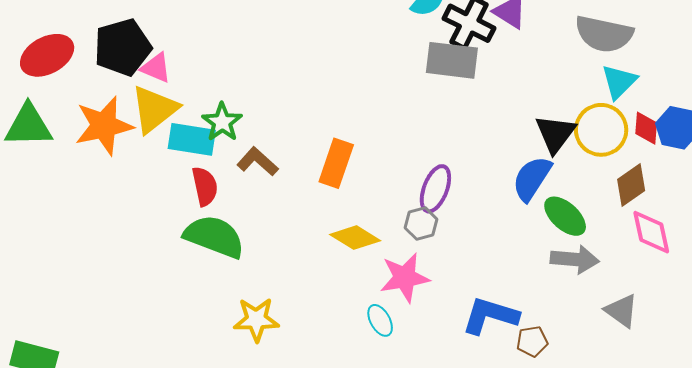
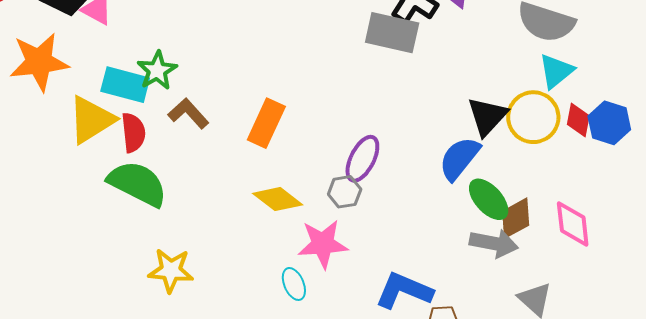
yellow triangle: (154, 109) -> (91, 120), moved
brown diamond: (631, 185) -> (516, 218), moved

